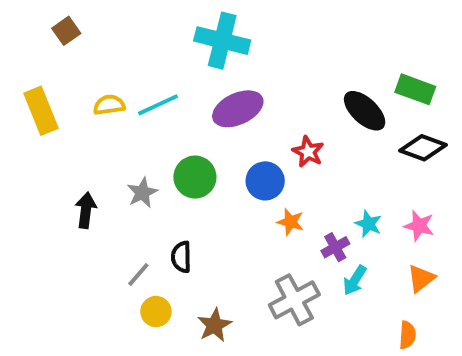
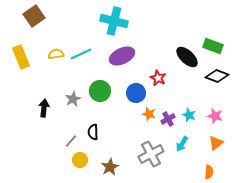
brown square: (66, 31) -> (34, 16), size x1.5
purple cross: (335, 247) -> (168, 119), moved

